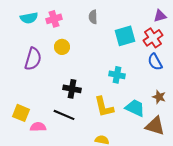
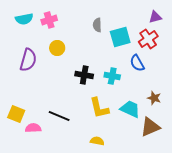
gray semicircle: (93, 17) -> (97, 25), moved
blue semicircle: (155, 62) -> (137, 63), moved
black cross: (72, 89) -> (84, 75), moved
brown triangle: (155, 126) -> (150, 127), turned -40

